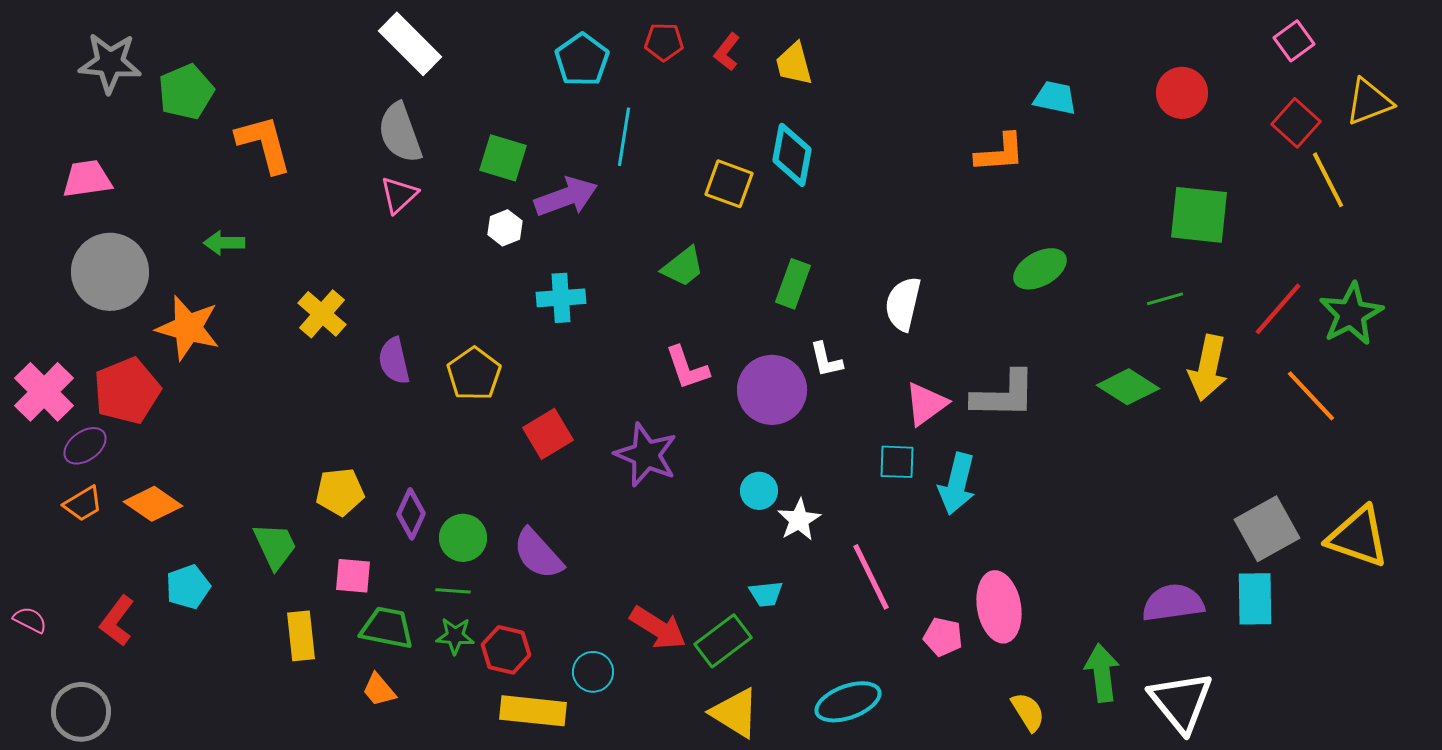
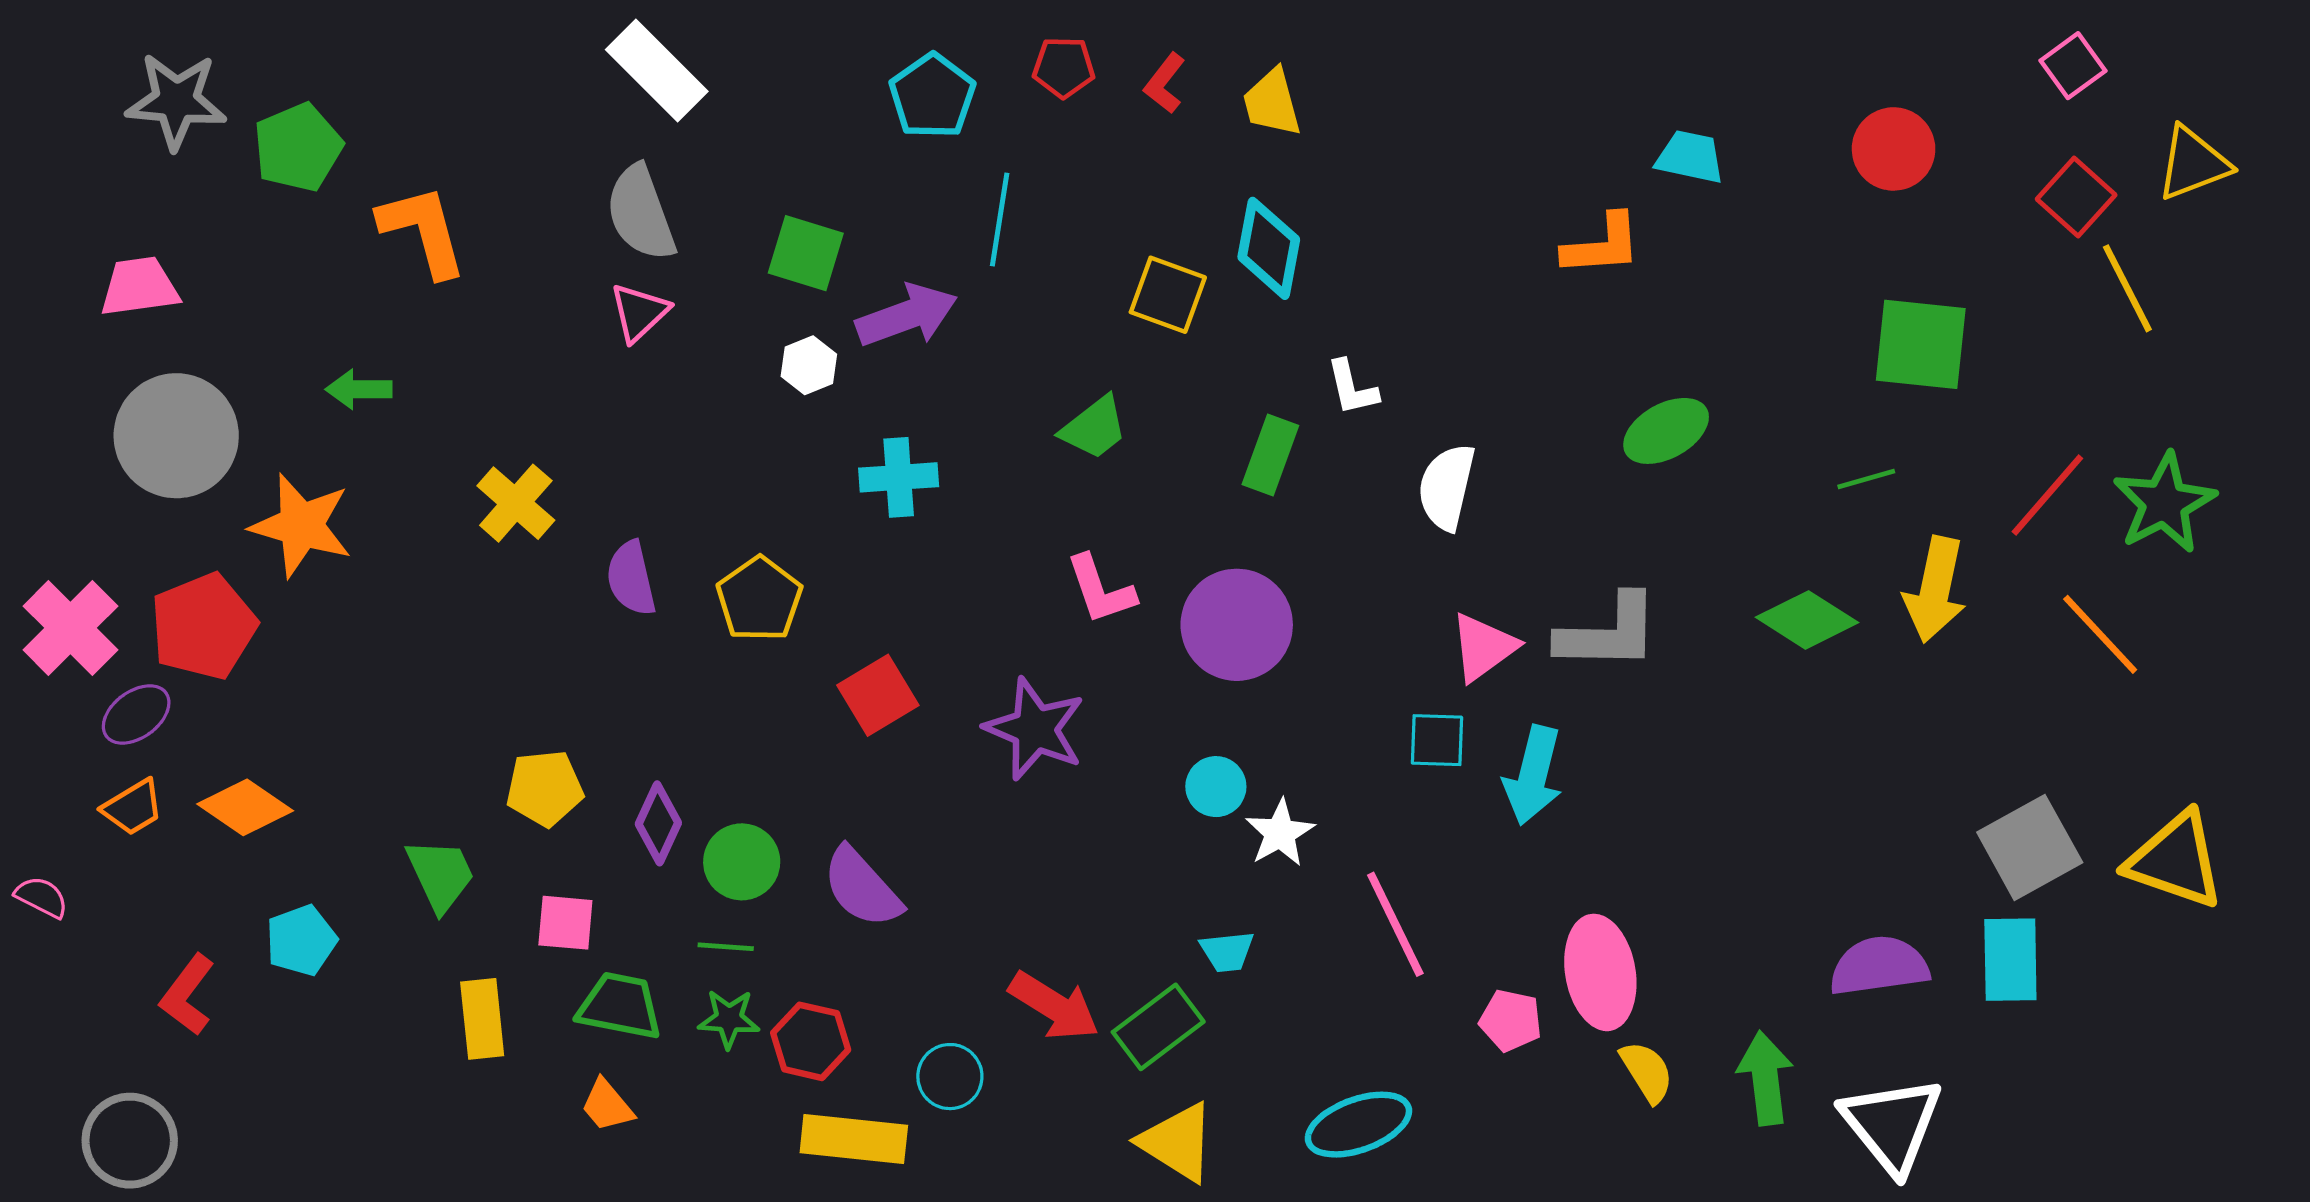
white L-shape: (826, 360) -> (1352, 388), moved
pink semicircle: (30, 620) -> (42, 897), moved
yellow semicircle: (1028, 712) -> (1647, 1072), moved

